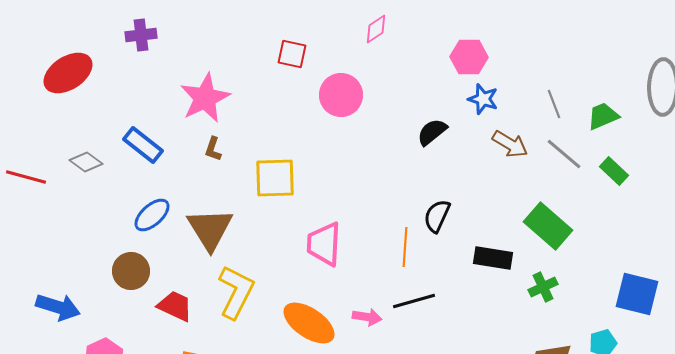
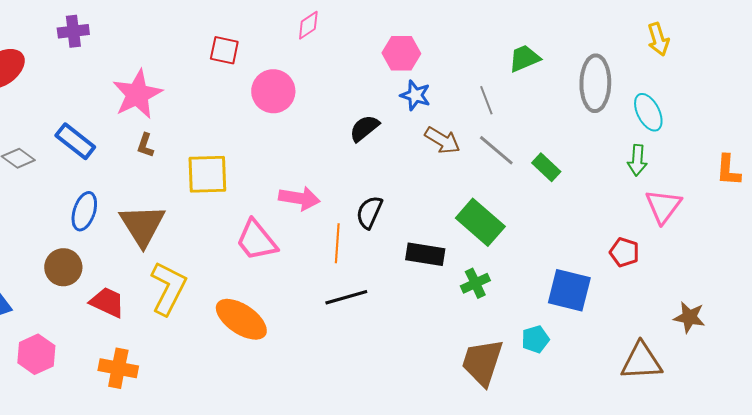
green trapezoid: (603, 116) -> (524, 58), moved
blue ellipse: (152, 215) -> (84, 211), turned -30
pink trapezoid: (324, 244) -> (256, 240), turned -42
pink arrow: (367, 317) -> (299, 198), moved, size x1.4

